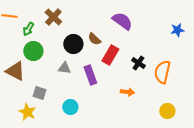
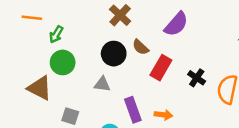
brown cross: (53, 17) -> (120, 15), moved
purple semicircle: (122, 21) -> (176, 24), turned 95
purple rectangle: (90, 75) -> (133, 110), moved
orange arrow: (127, 92) -> (163, 115), moved

